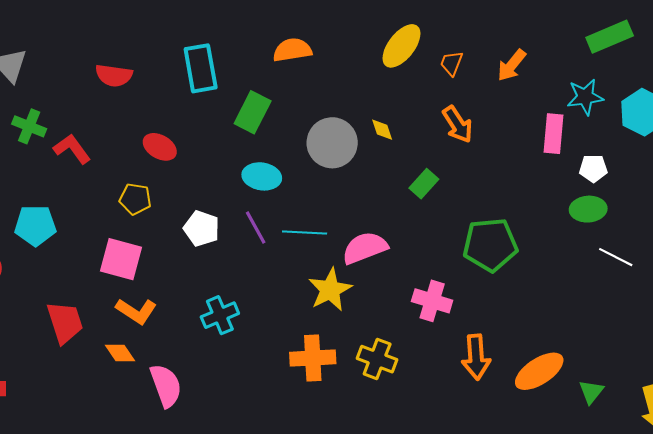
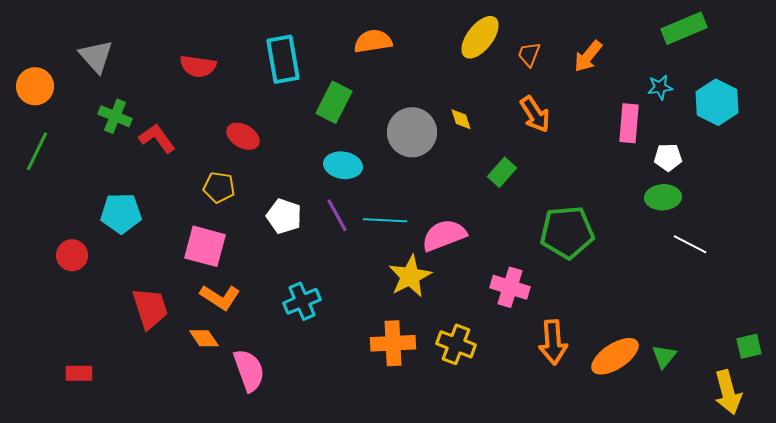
cyan star: (585, 97) -> (660, 87), size x0.7
green triangle: (591, 392) -> (664, 356), moved

